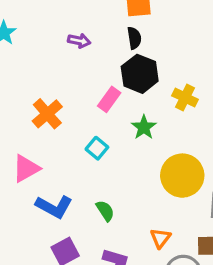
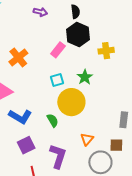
yellow cross: (185, 98) -> (106, 51), turned -35
green star: (144, 127) -> (85, 77), moved
cyan square: (97, 148) -> (57, 80), moved, turned 32
yellow circle: (182, 176) -> (71, 102), moved

